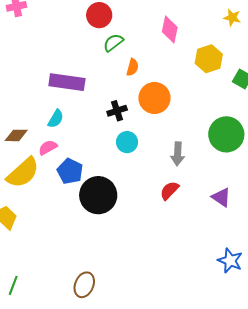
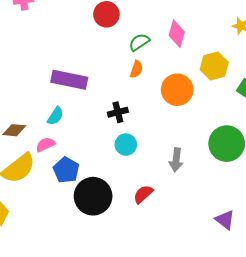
green semicircle: (113, 43) -> (139, 42), moved
orange circle: (154, 98) -> (177, 90), moved
red semicircle: (169, 191) -> (143, 194), moved
purple triangle: (221, 197) -> (225, 220), moved

